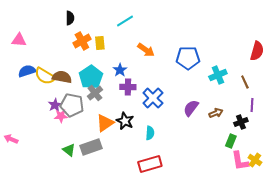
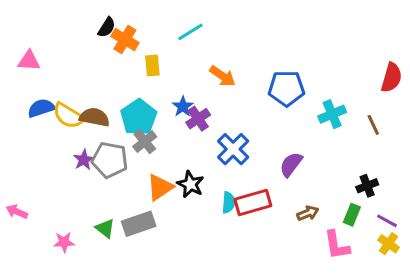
black semicircle: (70, 18) -> (107, 27), turned 32
orange cross: (82, 41) -> (125, 39), moved, turned -30
purple cross: (128, 87) -> (198, 119), moved, turned -35
purple line: (252, 105) -> (387, 221), moved, turned -64
brown arrow: (216, 113) -> (308, 213), moved
pink star: (61, 116) -> (64, 242), moved
pink L-shape: (240, 161) -> (337, 245), moved
red rectangle: (150, 164) -> (253, 203), moved

